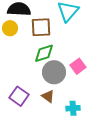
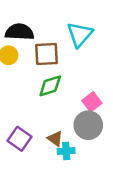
gray circle: (54, 72) -> (88, 125), moved
cyan cross: (73, 108) -> (66, 151), moved

